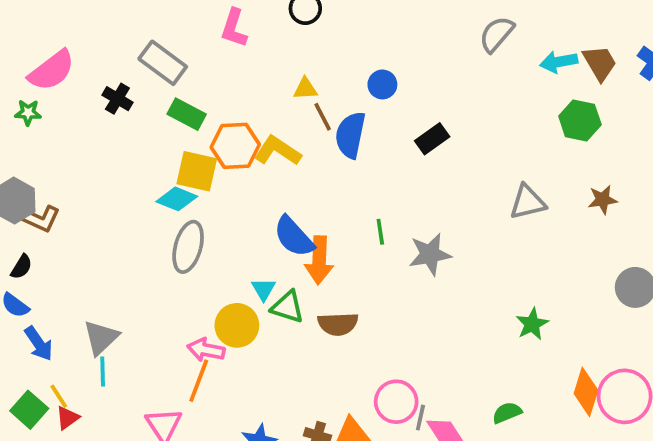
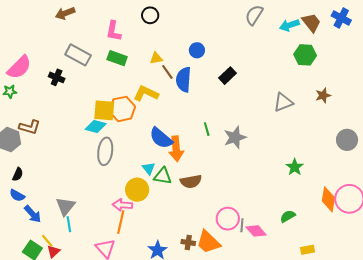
green rectangle: (187, 114) -> (117, 58), moved
orange hexagon: (235, 146) -> (122, 109), moved
brown L-shape: (40, 219) -> (30, 127), moved

